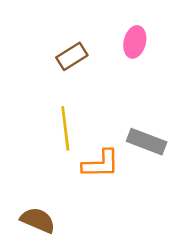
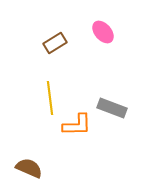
pink ellipse: (135, 42) -> (103, 32), turned -55

